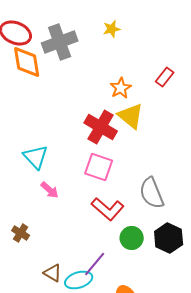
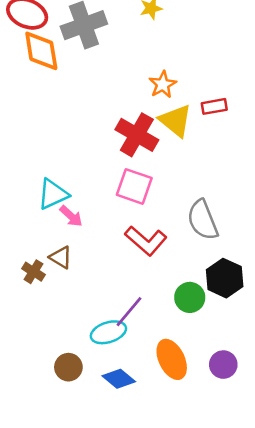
red rectangle: (165, 77) -> (214, 106), moved, turned 42
cyan triangle: (36, 157) -> (53, 194), moved, turned 48
green circle: (132, 238) -> (190, 297), moved
brown triangle: (53, 273) -> (61, 257), moved

